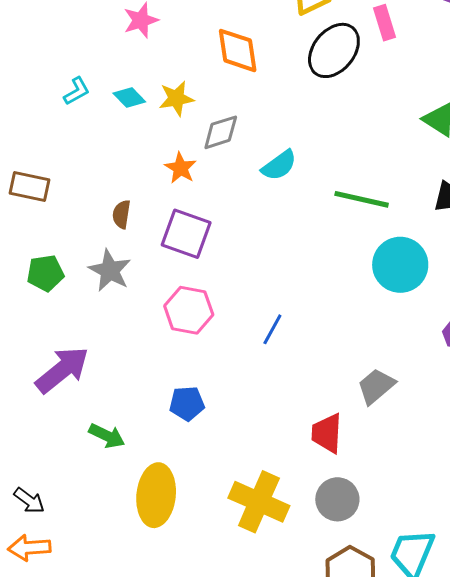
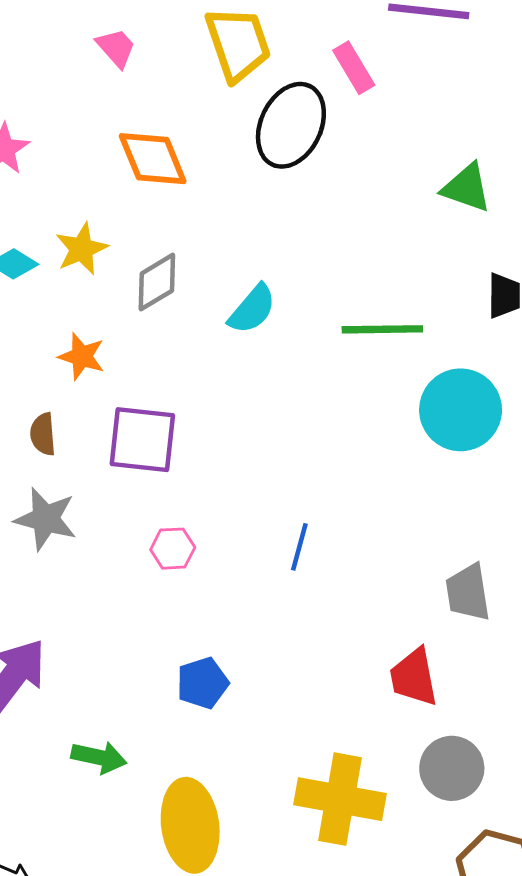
orange star: (181, 168) -> (82, 356), moved
pink hexagon: (189, 310) -> (173, 549), size x0.6
gray trapezoid: (376, 386) -> (468, 593), turned -45

